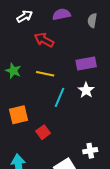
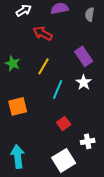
purple rectangle: (86, 64) -> (84, 56), turned 66
yellow line: (45, 74) -> (44, 66), turned -72
red square: (43, 132) -> (64, 123), moved

